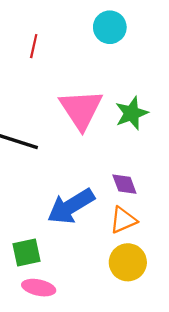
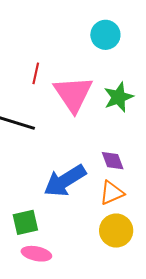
cyan circle: (110, 27) -> (105, 35), moved
red line: (34, 46) -> (36, 73), moved

